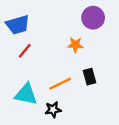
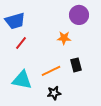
black star: (53, 110) -> (54, 93), moved

